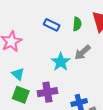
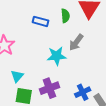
cyan star: (61, 62) -> (57, 56), turned -30
cyan triangle: (18, 74) -> (17, 76), turned 40

